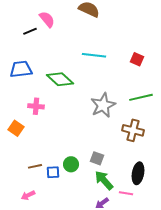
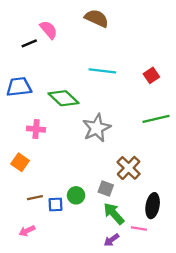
red square: (137, 59) -> (151, 75), turned 32
gray star: (103, 105) -> (97, 128), moved
orange square: (16, 128) -> (20, 162), moved
brown cross: (133, 130) -> (129, 168), moved, turned 30

